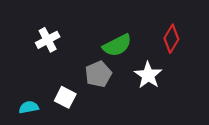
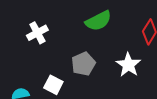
green semicircle: (117, 45) -> (98, 21), moved

